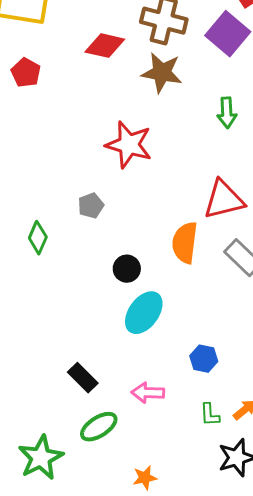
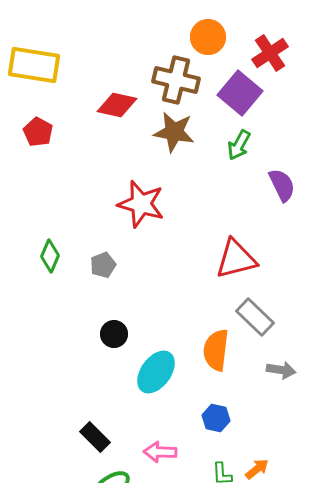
green arrow: (227, 113) -> (239, 145), moved, turned 32
green diamond: (38, 238) -> (50, 256), moved
orange semicircle: (185, 243) -> (216, 350), moved
black circle: (127, 269) -> (114, 334), moved

